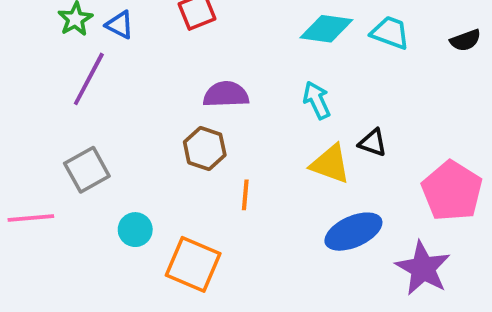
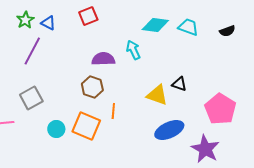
cyan arrow: (317, 100) -> (133, 50), moved
orange square: (193, 264) -> (86, 126), moved

